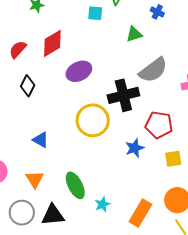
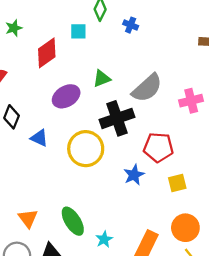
blue cross: (157, 12) -> (131, 25), moved
green triangle: (134, 34) -> (102, 79), moved
red diamond: (52, 43) -> (47, 53), moved
blue triangle: (41, 140) -> (39, 138), moved

